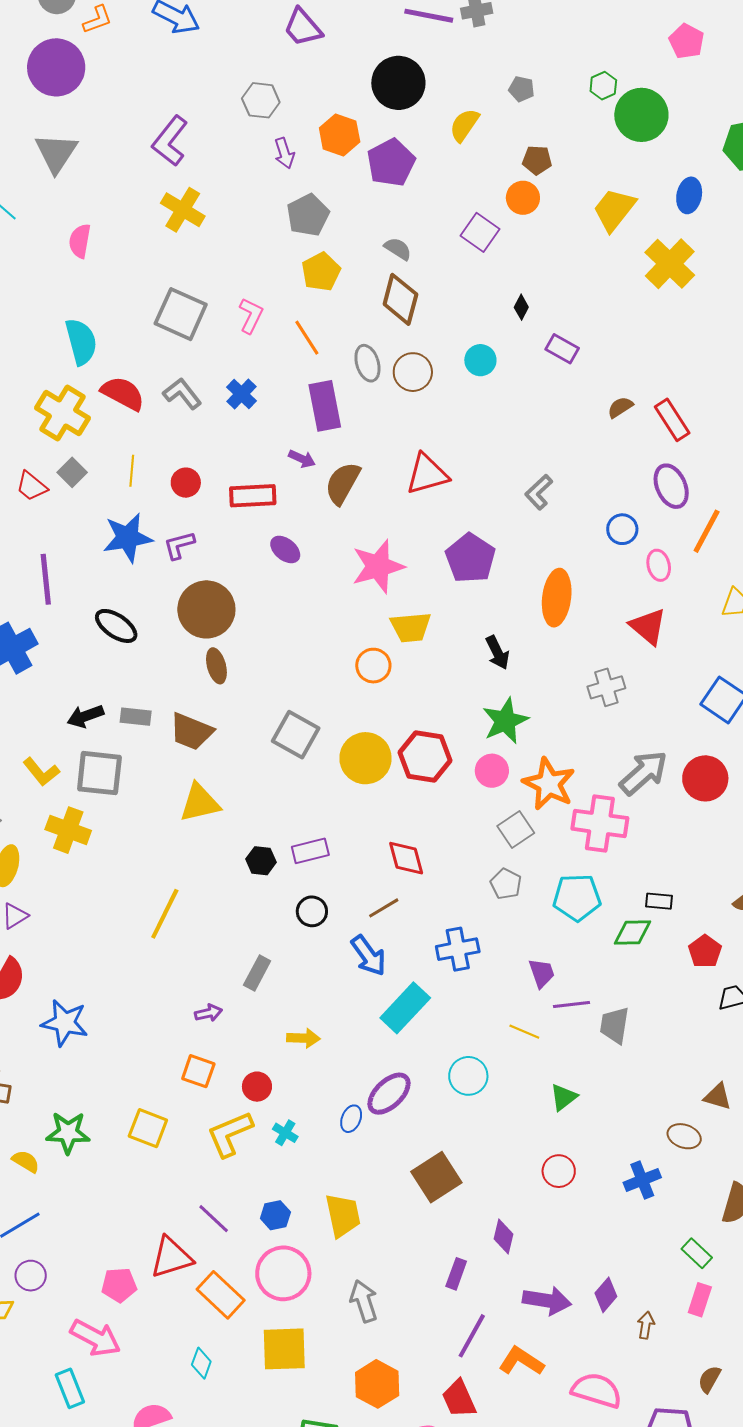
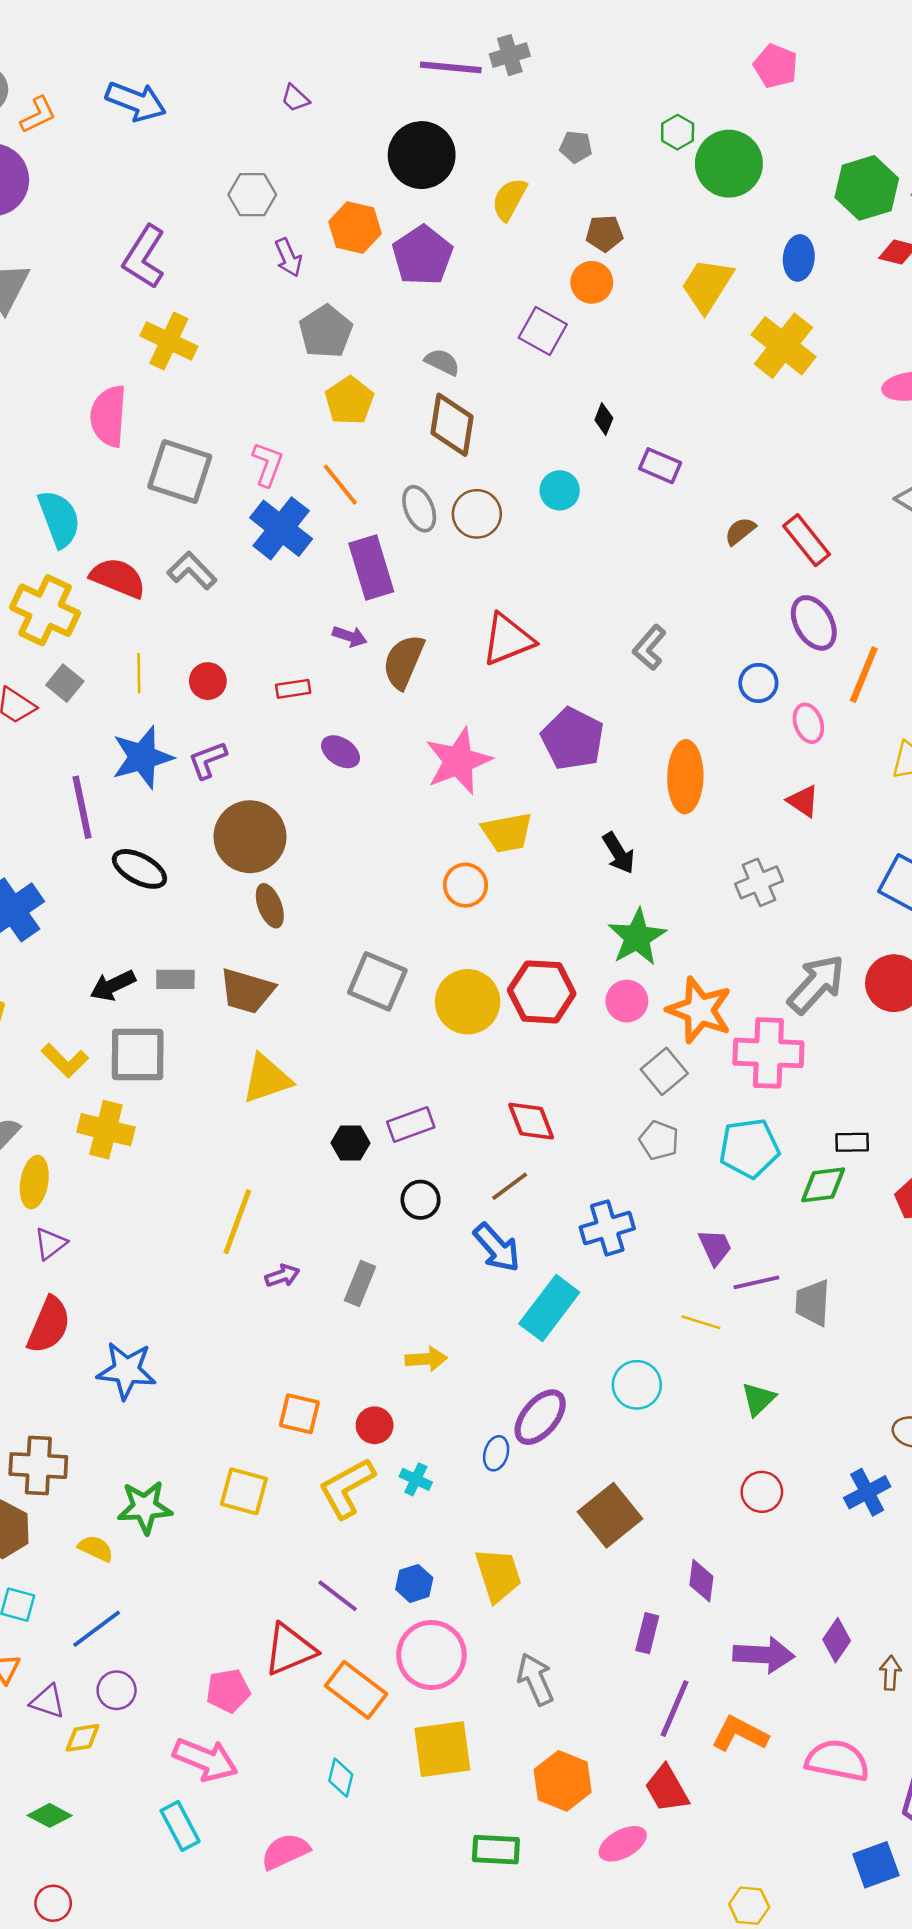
purple trapezoid: (303, 27) -> (295, 98), size x0.6
pink semicircle: (80, 241) -> (108, 416), moved, size x1.4
blue cross: (241, 394) -> (281, 528), moved, size x1.6
red rectangle: (253, 496) -> (293, 689), size x0.6
purple line: (46, 579) -> (82, 807), moved
red triangle: (648, 626) -> (803, 801), size x0.7
purple arrow: (209, 1013) -> (282, 1276), moved

